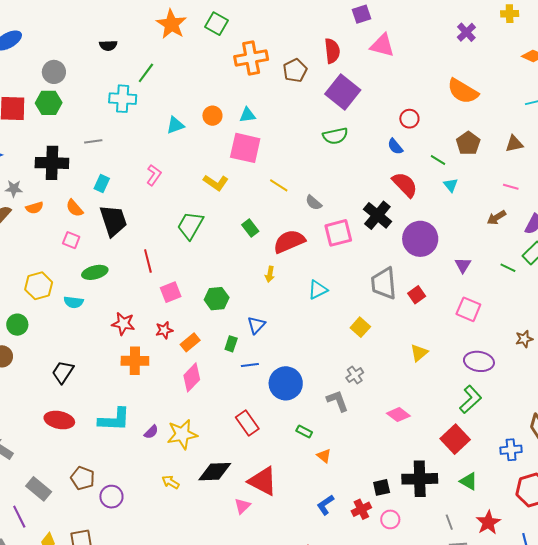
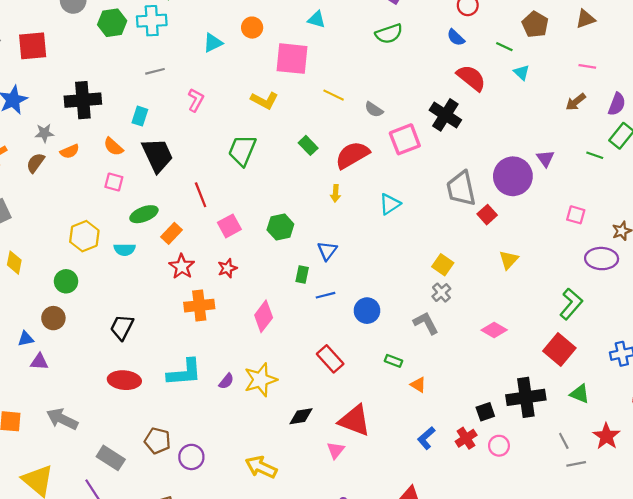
green hexagon: (49, 103) -> (112, 23), moved
cyan triangle: (247, 115) -> (317, 19), moved, turned 30
gray line: (93, 141) -> (155, 71), moved
purple circle: (420, 239) -> (513, 176), moved
red square: (417, 295) -> (487, 215), moved
pink square: (468, 309) -> (576, 215), moved, size x0.7
red star: (123, 324) -> (182, 267), turned 30
yellow square: (360, 327) -> (443, 265), moved
orange rectangle: (190, 342) -> (171, 233), moved
purple ellipse: (479, 361) -> (602, 259), moved
blue circle: (286, 383) -> (367, 311), size x0.7
black diamond: (215, 472) -> (301, 416), size x0.7
yellow arrow: (171, 482) -> (261, 467), moved, size x1.6

